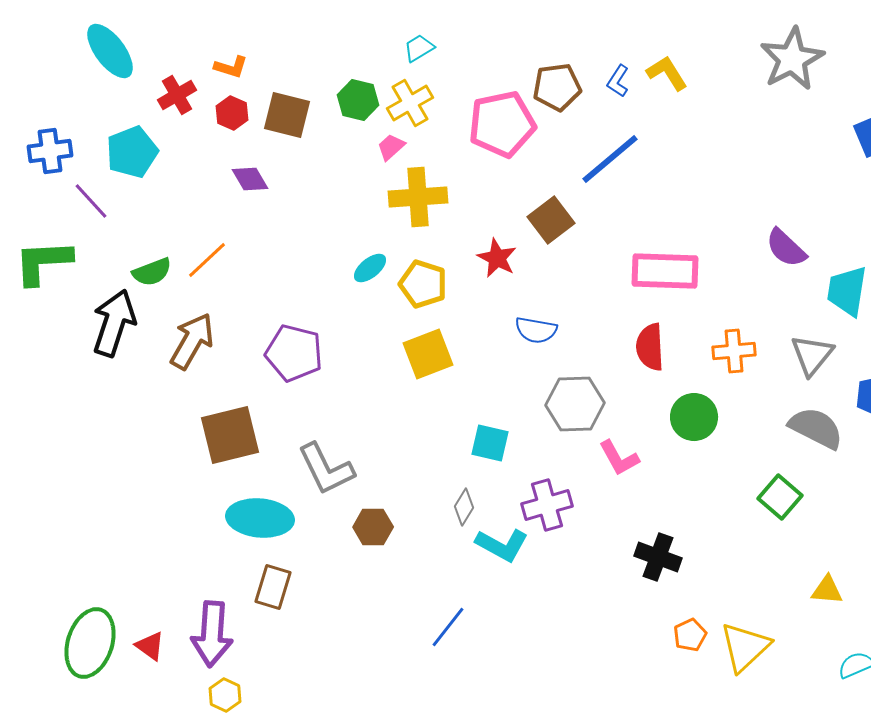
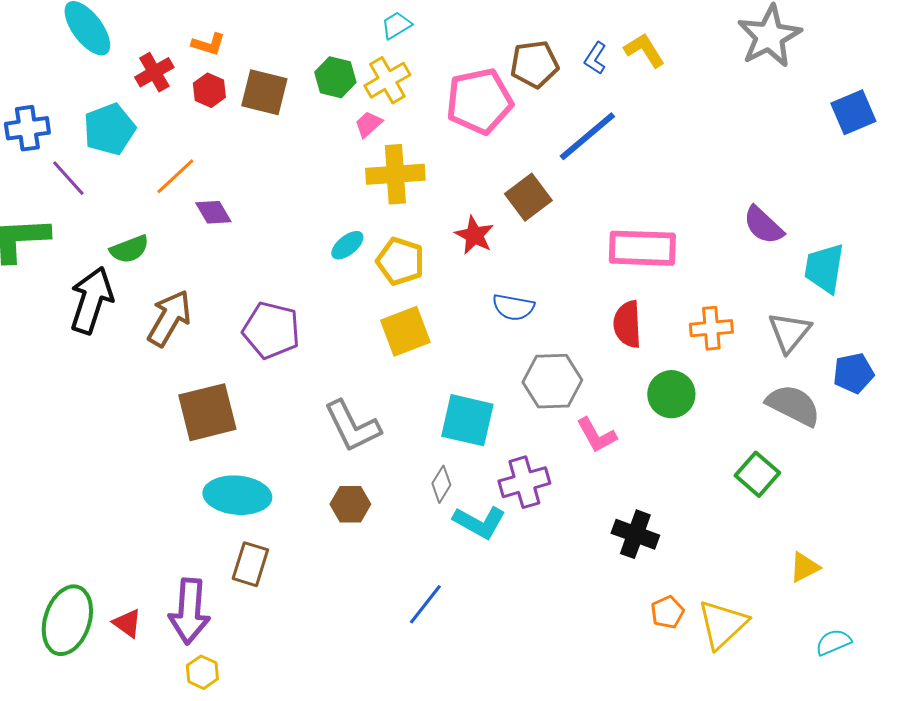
purple diamond: (250, 179) -> (213, 212), moved
orange line: (207, 260) -> (175, 176), moved
cyan square: (490, 443) -> (467, 420), size x1.4
gray L-shape: (326, 469) -> (352, 426), moved
yellow triangle: (827, 590) -> (804, 567), turned -32

